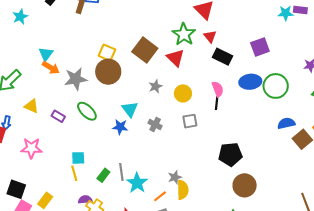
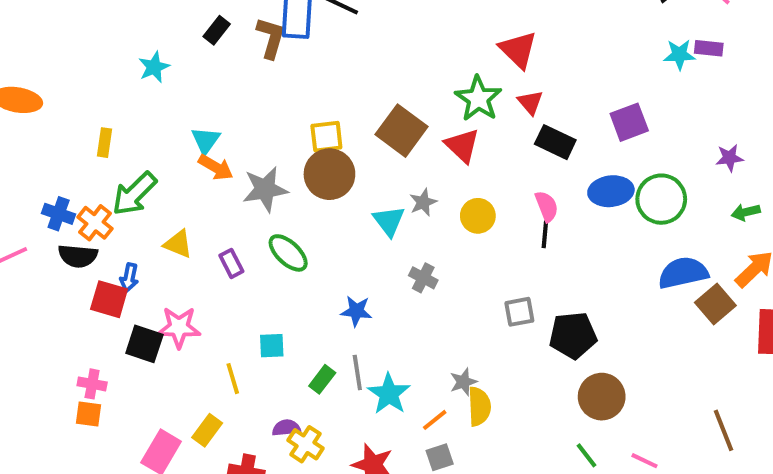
yellow square: (107, 53) -> (326, 137), turned -30
cyan triangle: (130, 109) -> (389, 221), moved
purple rectangle: (58, 116) -> (231, 263), turned 32
gray square: (190, 121) -> (519, 312), moved
blue semicircle: (286, 123) -> (683, 273), size x1.4
blue star: (120, 127) -> (356, 311), moved
yellow line: (74, 173) -> (233, 379), moved
black square: (16, 189) -> (144, 344), moved

